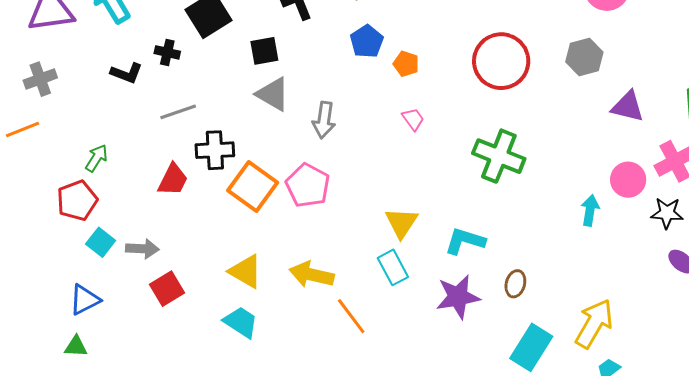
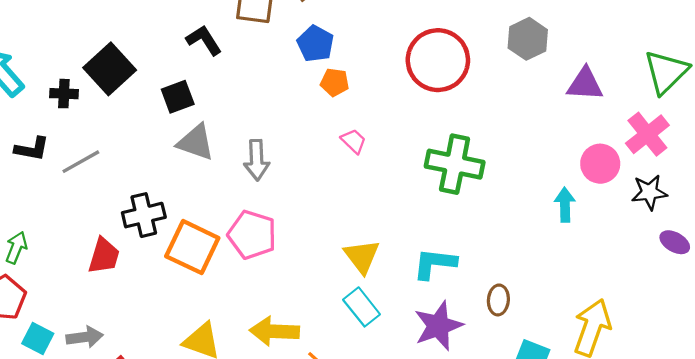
blue pentagon: (367, 41) -> (315, 44), moved
black cross: (167, 52) -> (64, 94), moved
gray line: (178, 112) -> (81, 162), moved

